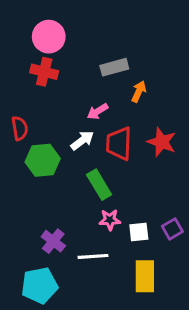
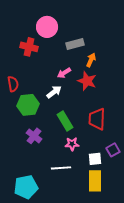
pink circle: (49, 37) -> (47, 27), moved
red star: (162, 142) -> (87, 81), moved
red trapezoid: (119, 143) -> (97, 119), moved
white square: (139, 232) -> (95, 159), moved
purple cross: (53, 241) -> (34, 136), moved

